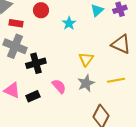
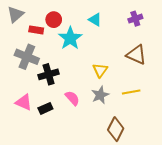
cyan triangle: (97, 10) -> (95, 20), moved, turned -48
red rectangle: (16, 23) -> (36, 30), moved
cyan star: (69, 23) -> (70, 38), moved, size x1.6

